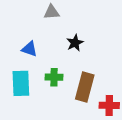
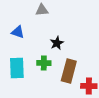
black star: (75, 43) -> (57, 43), moved
blue triangle: (29, 49) -> (18, 32), moved

